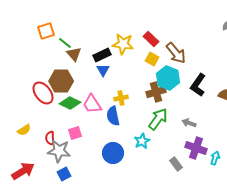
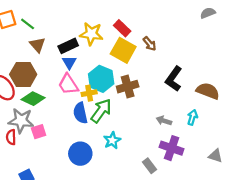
green line: (65, 43) -> (28, 24), moved
brown arrow: (176, 53) -> (150, 44), size x0.6
yellow square: (152, 59) -> (123, 50), size x1.6
cyan hexagon: (168, 78) -> (101, 79), moved
pink trapezoid: (92, 104) -> (68, 84), moved
green arrow: (158, 119) -> (101, 111), moved
gray star: (59, 151) -> (21, 121), moved
cyan arrow: (215, 158) -> (192, 117), moved

